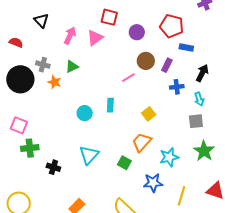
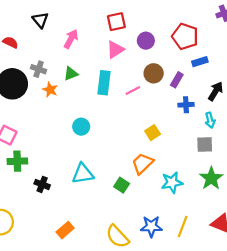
red square: (109, 17) -> (116, 22), turned -30
pink triangle: (95, 38) -> (115, 50), moved
blue rectangle: (186, 48) -> (200, 62), turned -32
cyan rectangle: (110, 105) -> (104, 83), moved, size x1.5
cyan triangle: (89, 155) -> (83, 174), turned 35
blue star: (153, 183) -> (151, 226), moved

